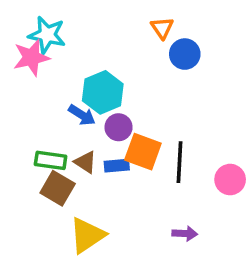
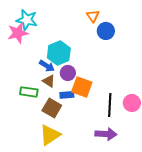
brown triangle: (85, 162) -> (49, 81), moved
black line: (180, 162) -> (110, 105), moved
brown square: (58, 188) -> (52, 108), moved
purple arrow: (185, 234) -> (106, 134), size x1.5

